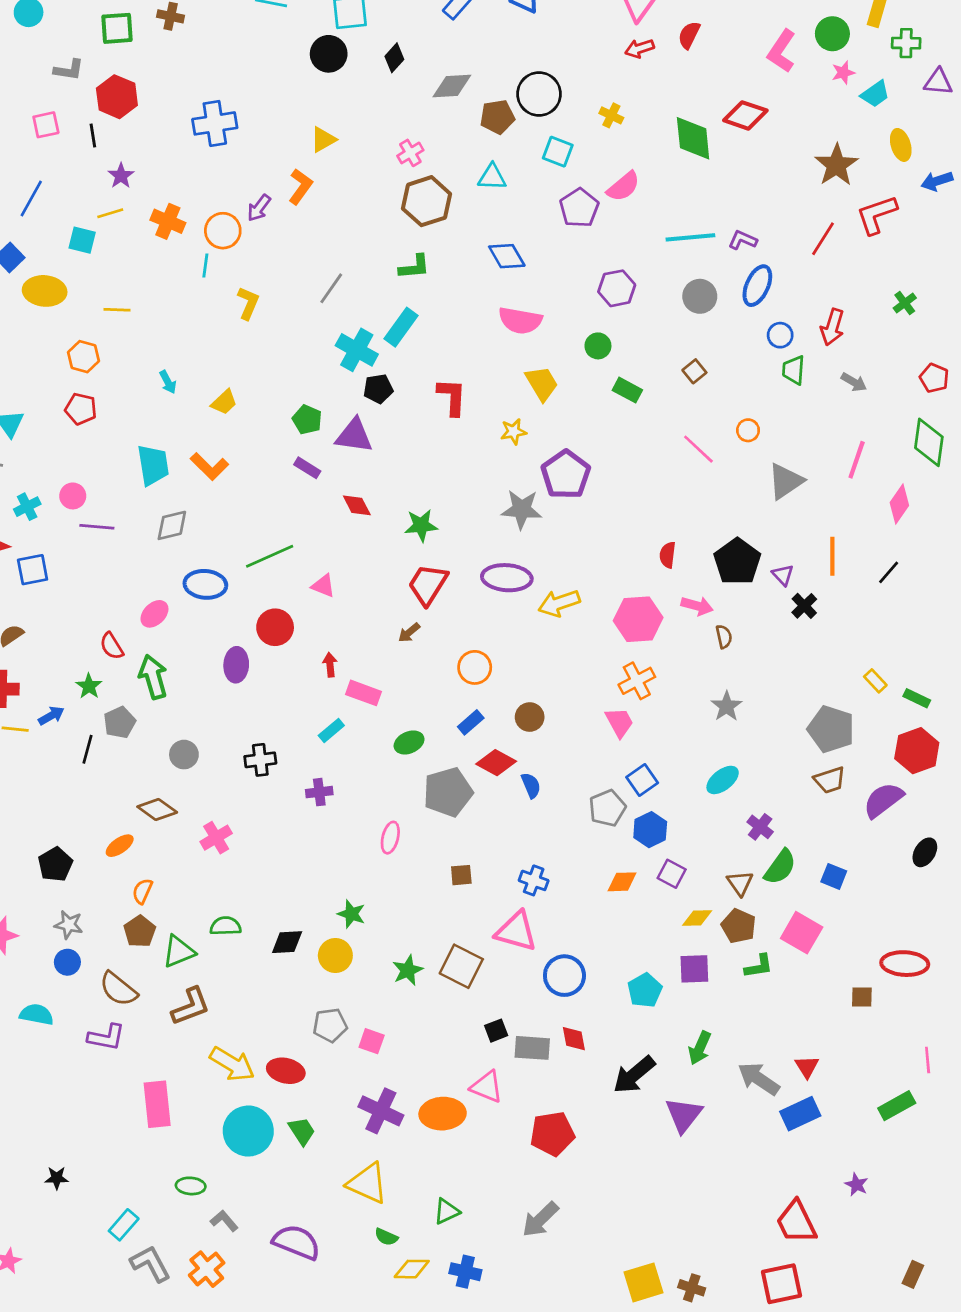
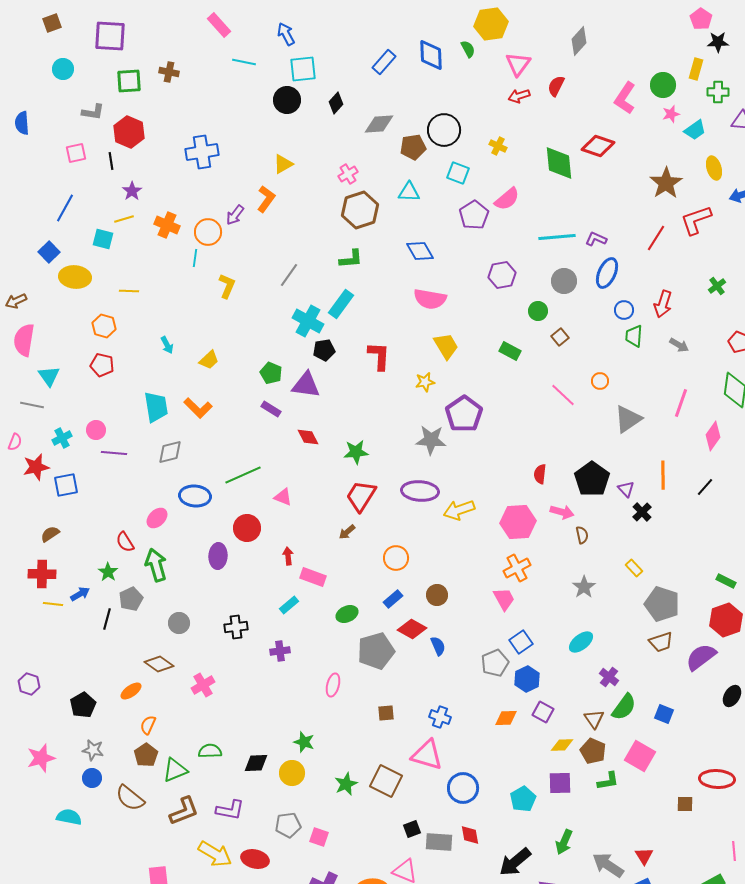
green circle: (598, 346) -> (538, 311), moved
yellow rectangle: (875, 681) -> (634, 568), moved
purple L-shape: (106, 1037) -> (230, 810), moved

